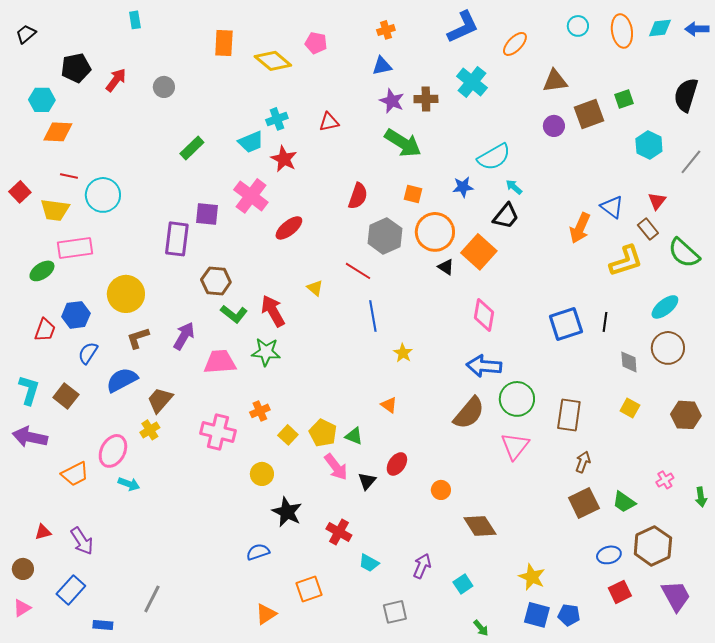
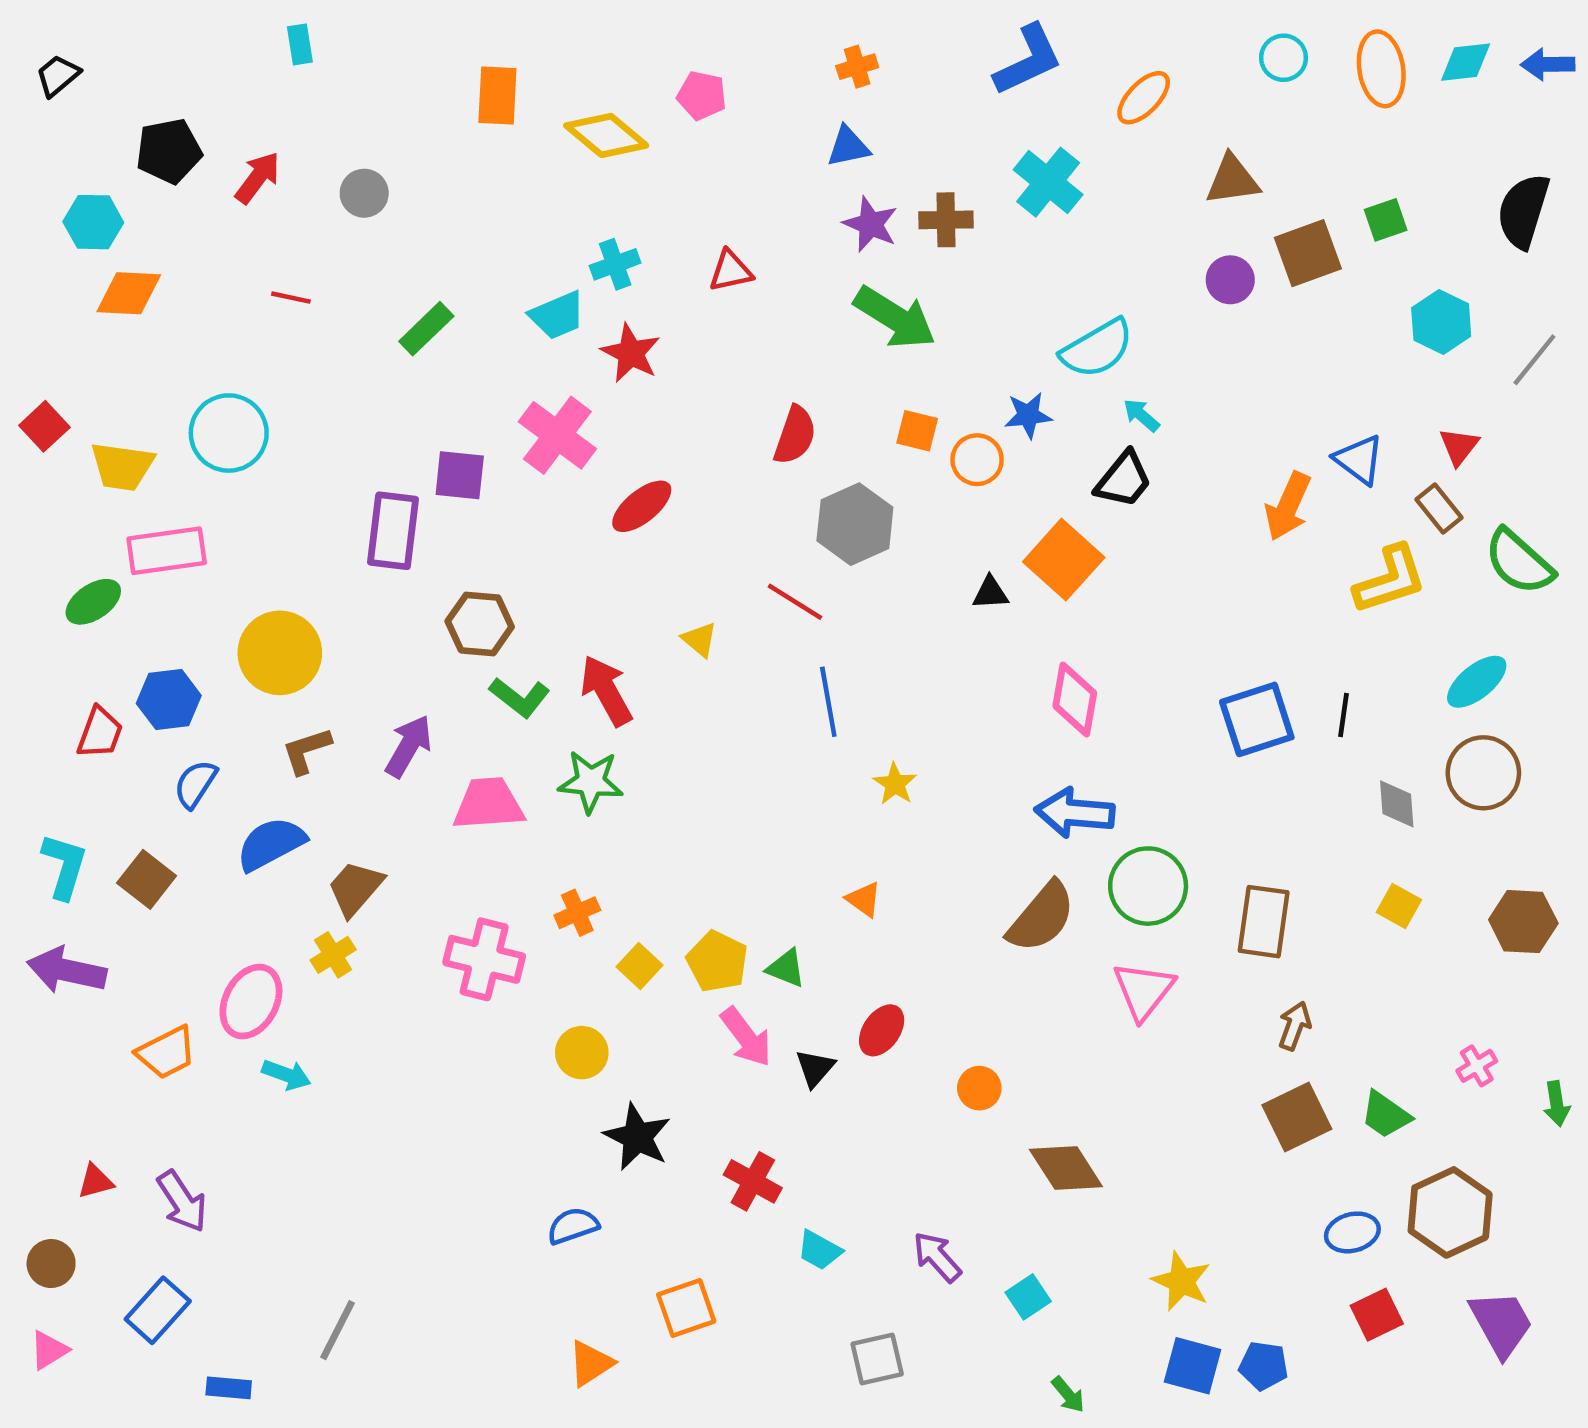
red line: (69, 176) -> (291, 298), moved
orange circle: (435, 232) -> (977, 460), moved, size x0.6
black triangle: (446, 267) -> (990, 593), turned -36
purple arrow: (422, 566) -> (937, 1257), turned -65

